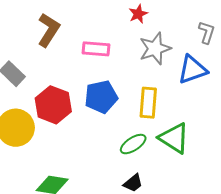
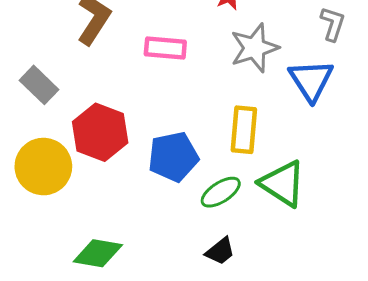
blue triangle: (192, 70) -> (311, 80), turned -44
blue pentagon: (101, 97) -> (173, 157), moved

